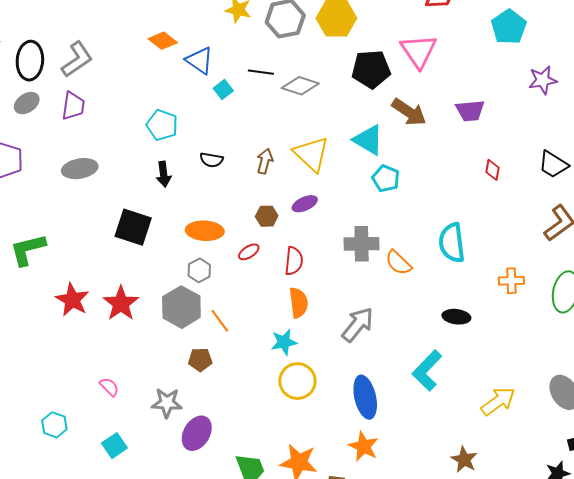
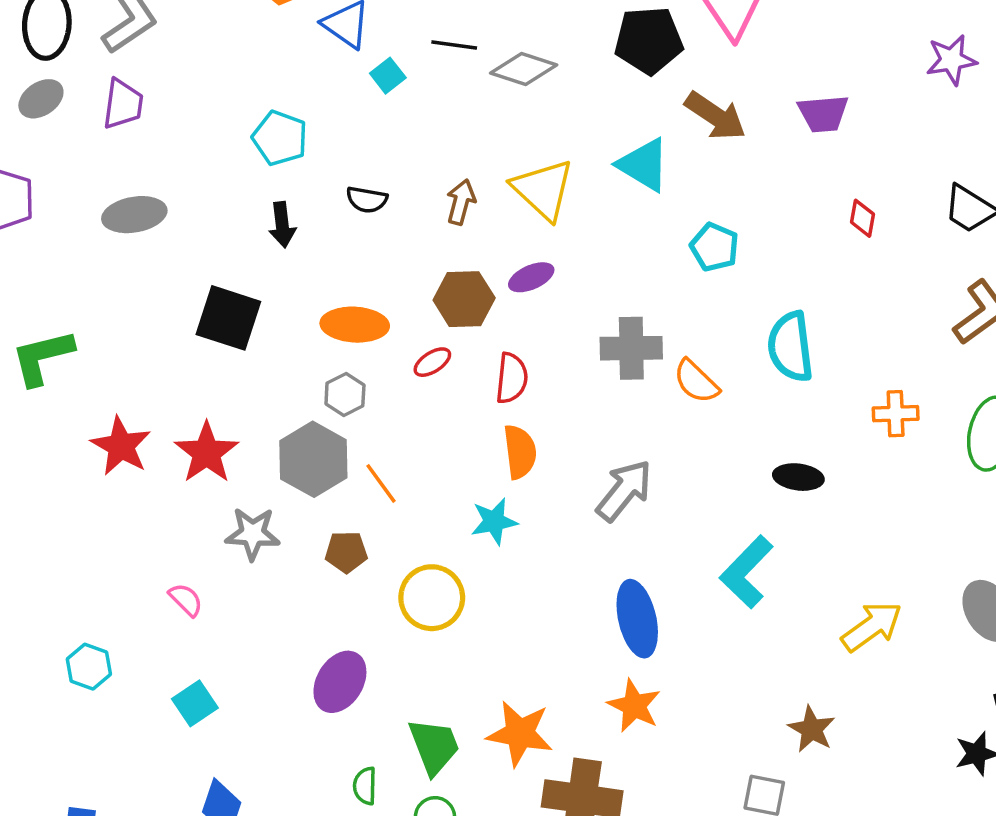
cyan pentagon: (386, 178) -> (715, 247), moved
brown hexagon: (267, 216) -> (464, 299), size x1.5
yellow circle: (297, 381) -> (432, 598), moved
gray star: (167, 403) -> (253, 534), moved

